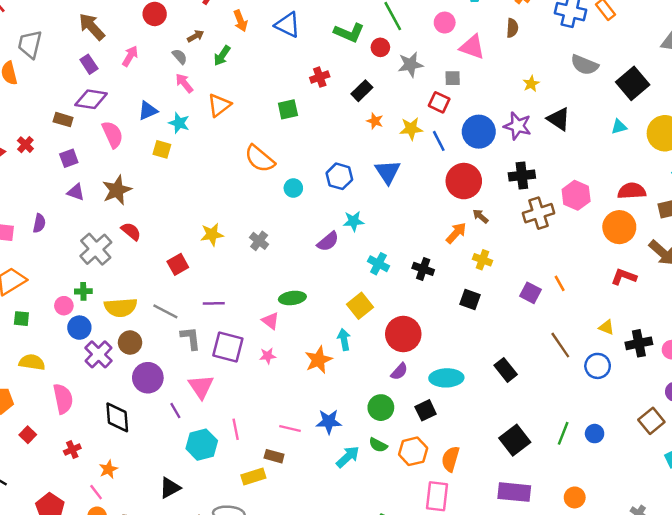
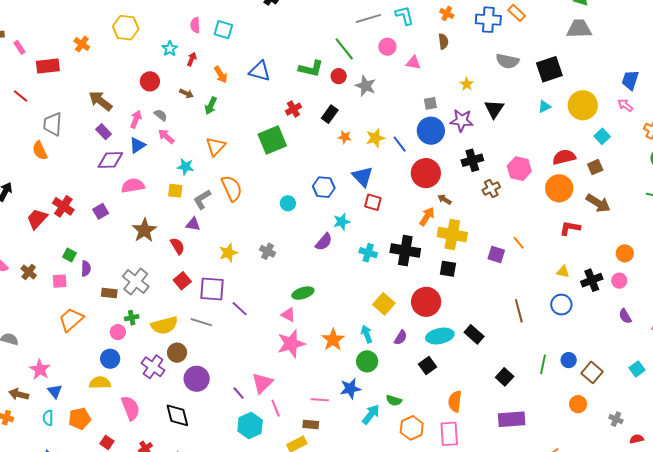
brown arrow: (196, 36) -> (186, 94), turned 64
pink triangle: (472, 47) -> (413, 63), size x0.7
gray semicircle: (180, 56) -> (161, 115), moved
gray star: (410, 65) -> (366, 86), turned -30
gray square: (453, 78) -> (430, 103), moved
pink arrow: (184, 83) -> (166, 136), moved
black square: (633, 83) -> (549, 69), turned 32
red square: (439, 102) -> (373, 202), moved
green square: (288, 109) -> (272, 140), size x1.6
blue triangle: (148, 111) -> (137, 145), moved
black triangle: (559, 119) -> (494, 109), turned 40
brown rectangle: (63, 120) -> (109, 293), moved
pink semicircle: (113, 134) -> (133, 186), turned -65
red cross: (25, 145) -> (63, 206), size x1.5
orange semicircle: (260, 159) -> (232, 188), moved, turned -144
purple triangle: (76, 192) -> (193, 224), moved
brown cross: (538, 213) -> (491, 189), size x0.7
red semicircle: (131, 231) -> (177, 246), moved, turned 30
yellow cross: (482, 260) -> (452, 235), size x1.8
red square: (178, 264) -> (182, 281), moved
black cross: (423, 269) -> (405, 251), size x1.6
purple line: (214, 303) -> (240, 309), turned 54
yellow square: (360, 306) -> (384, 304), moved
green square: (21, 319) -> (69, 255), moved, turned 32
blue circle: (79, 328) -> (110, 359), moved
red circle: (403, 334) -> (426, 302), moved
gray L-shape: (190, 338) -> (202, 199), moved, turned -105
cyan arrow: (344, 340) -> (367, 334), moved
brown line: (560, 345) -> (519, 311), moved, turned 30
purple square: (228, 347) -> (212, 289), moved
pink star: (268, 356) -> (291, 344), size x2.0
black rectangle: (506, 370) -> (474, 334), moved
pink triangle: (201, 387) -> (262, 383), moved, turned 30
green circle: (381, 408) -> (367, 361), moved
purple line: (175, 411) -> (239, 393), moved
brown square: (651, 421) -> (592, 372), moved
black square: (515, 440) -> (505, 377), size x0.7
orange hexagon: (413, 451) -> (412, 428), moved
orange circle: (575, 497) -> (578, 404), moved

